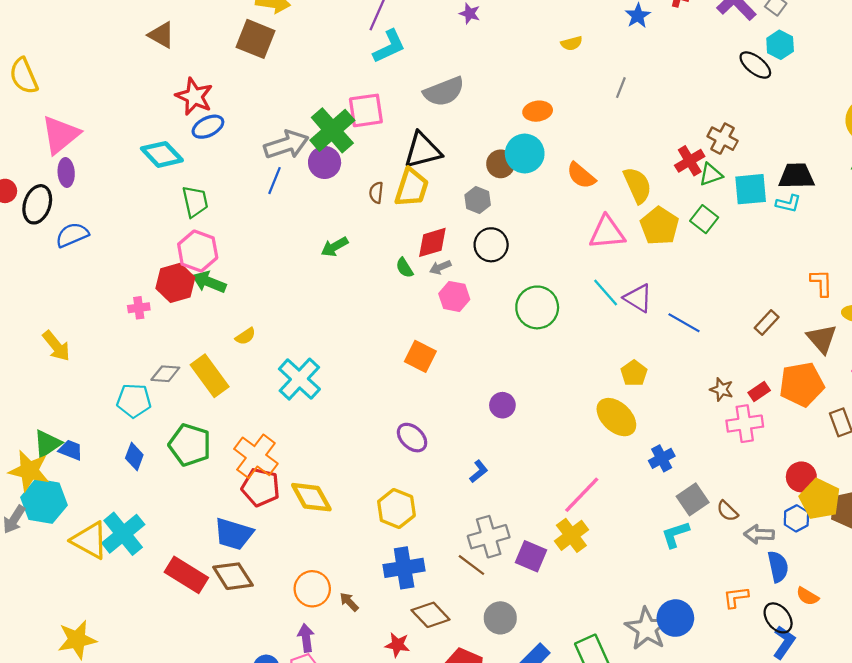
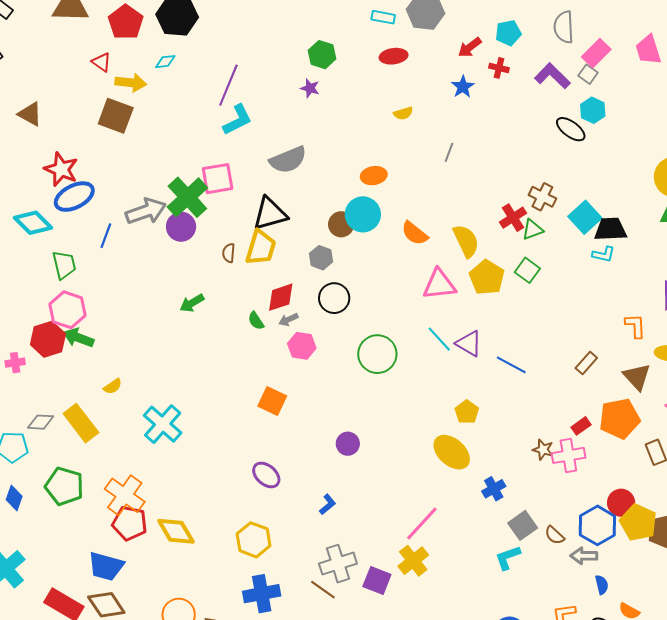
blue ellipse: (208, 127) -> (74, 197), size x1.4
blue line: (275, 181) -> (106, 236), moved
cyan square: (751, 189) -> (585, 217), moved, turned -36
brown star: (722, 389) -> (543, 450), moved
blue hexagon: (796, 518) -> (597, 525), moved, size x1.6
blue semicircle: (778, 567) -> (602, 585), size x0.7

